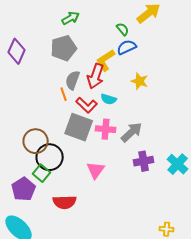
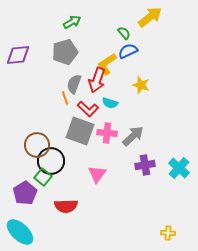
purple diamond: (17, 51) -> (18, 55), turned 60

